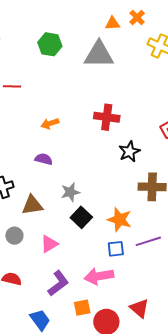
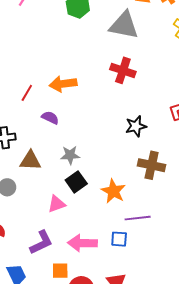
red line: (12, 86) -> (27, 93), moved, turned -72
red cross: (107, 117) -> (123, 70), moved
orange arrow: (50, 124) -> (63, 84), size x1.5
pink triangle: (49, 244) -> (57, 204), moved
blue square: (116, 249) -> (119, 239), moved

